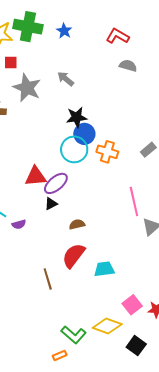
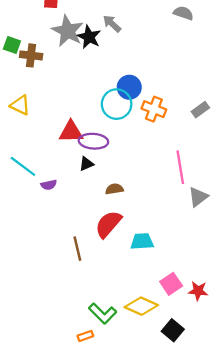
black star: (77, 117) -> (89, 37), moved, turned 30
purple ellipse: (56, 183) -> (93, 141), turned 40

